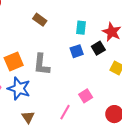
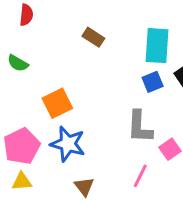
cyan rectangle: (81, 28) -> (157, 46), size x1.6
gray L-shape: (41, 64) -> (140, 127), moved

